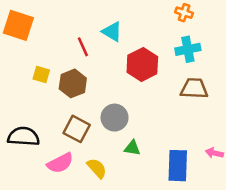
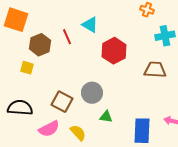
cyan cross: (188, 49) -> (165, 36), moved
yellow square: (41, 75) -> (27, 68), moved
brown hexagon: (73, 83) -> (40, 45), moved

